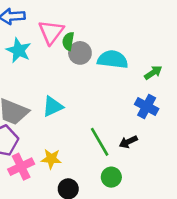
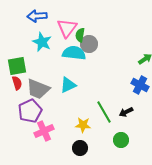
cyan semicircle: (113, 59) -> (74, 53), moved
yellow star: (51, 159) -> (83, 125), moved
green circle: (111, 177) -> (121, 140), moved

